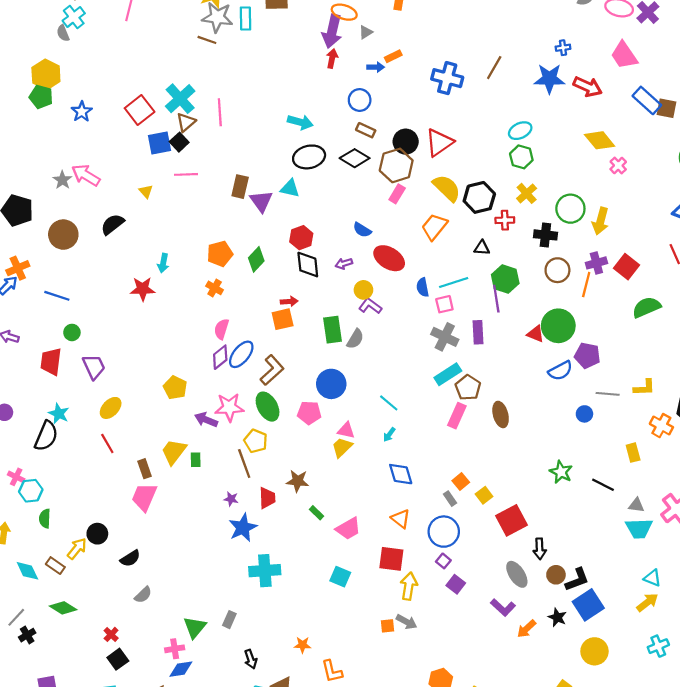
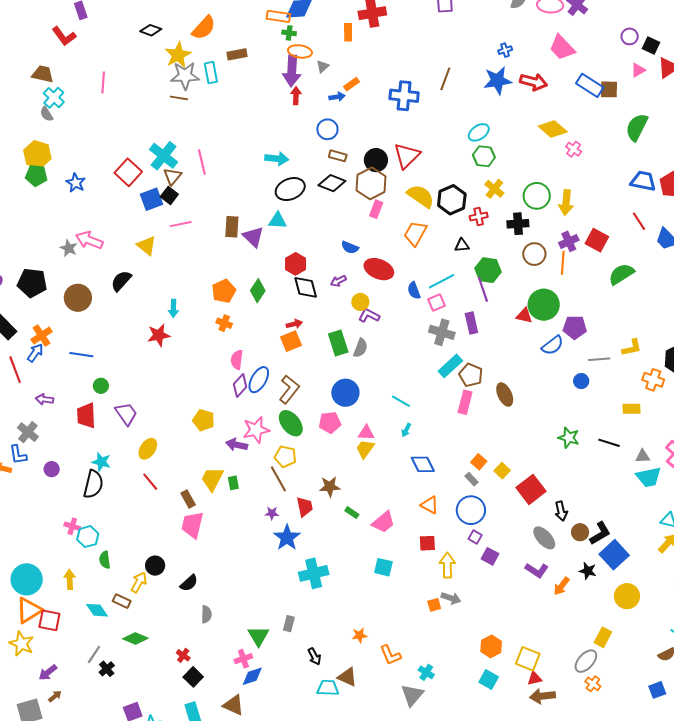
yellow triangle: (146, 191) -> (147, 246), size x1.5
yellow rectangle: (633, 453) -> (631, 409), turned -66
red square: (391, 559) -> (427, 543), size x0.7
gray semicircle: (143, 595) -> (206, 614), turned -36

